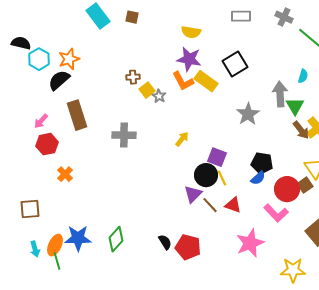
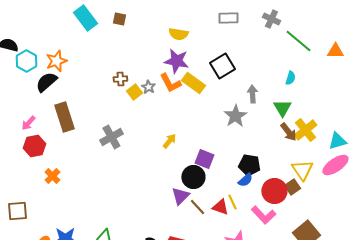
gray arrow: (280, 94) -> (252, 94), moved, size x0.7
gray star: (159, 96) -> (148, 87), moved
gray cross: (124, 135) -> (111, 137), turned -30
yellow line: (222, 178) -> (232, 202), moved

